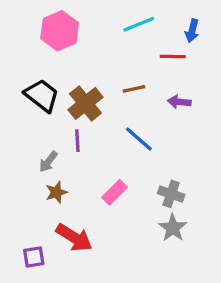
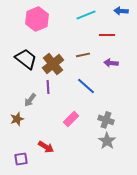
blue arrow: (192, 31) -> (121, 11), moved, turned 80
brown star: (56, 192) -> (17, 119), moved
red arrow: (74, 238) -> (46, 147), size x0.7

